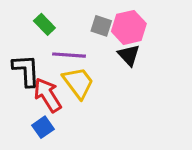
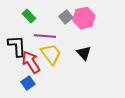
gray square: (101, 26) -> (66, 17), turned 32
black triangle: (129, 55) -> (84, 53), moved

